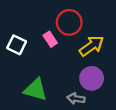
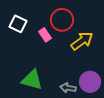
white square: (17, 45) -> (18, 24), moved
purple circle: (92, 78) -> (90, 82), moved

